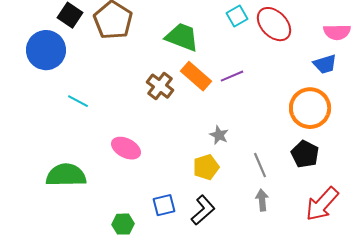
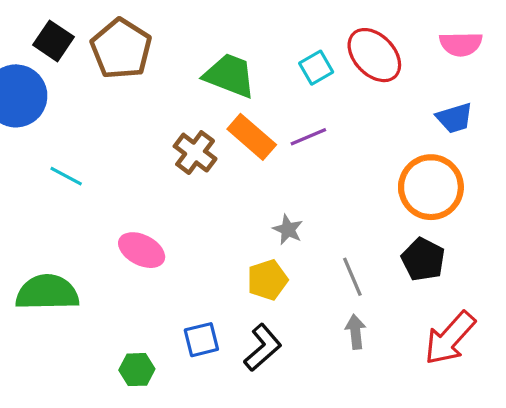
cyan square: (237, 16) -> (316, 68), moved
pink semicircle: (337, 32) -> (461, 44), moved

